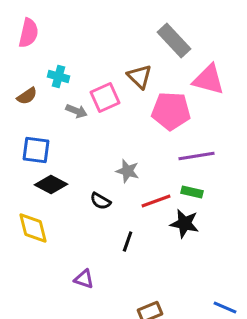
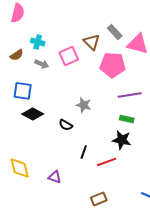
gray rectangle: (174, 40) -> (115, 32), moved, size x0.7
gray arrow: (77, 111) -> (42, 64), moved
red line: (156, 201) -> (107, 162), moved
yellow diamond: (33, 228) -> (20, 168), moved

